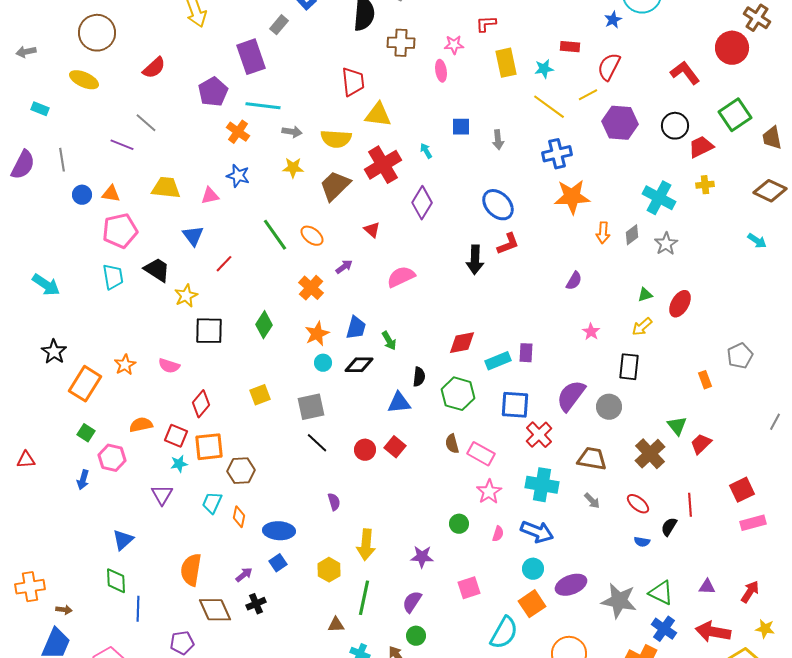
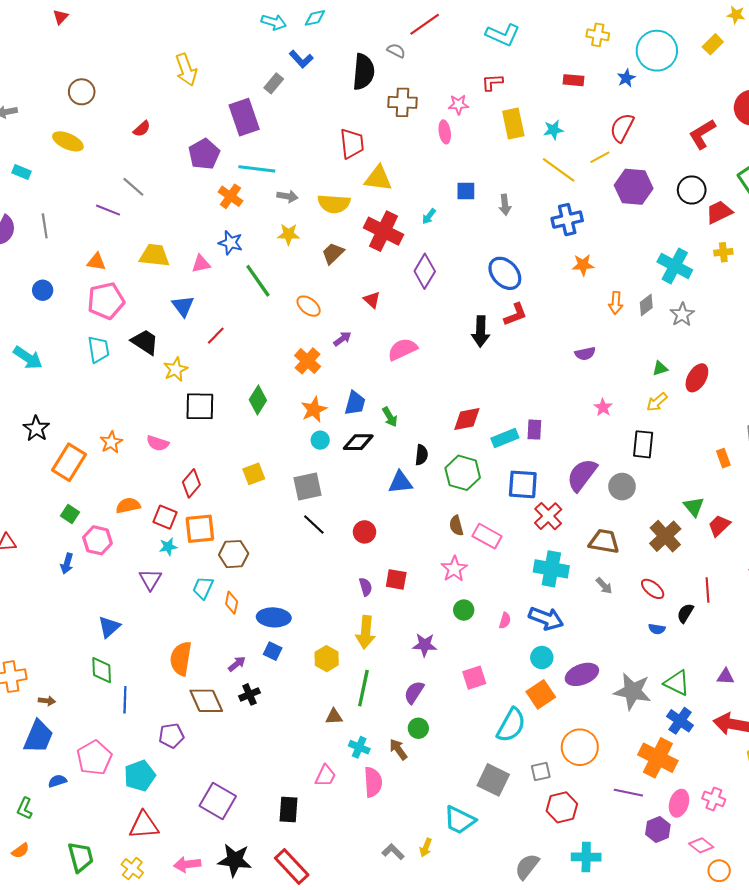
brown circle: (97, 33) -> (82, 92), size x0.7
red rectangle: (570, 47) -> (573, 80), moved
red semicircle: (154, 68) -> (142, 129), size x0.7
red L-shape: (685, 73) -> (702, 134), turned -84
cyan arrow: (426, 151) -> (429, 216), turned -112
red cross: (383, 165) -> (384, 231), turned -33
brown trapezoid: (335, 186) -> (333, 253), size x0.7
blue circle: (82, 195) -> (43, 290), moved
orange star: (572, 197) -> (583, 265), size x0.6
green line: (275, 235) -> (258, 281), moved
purple semicircle: (574, 281) -> (585, 354), turned 48
red square: (395, 447) -> (396, 579), moved, turned -30
pink star: (489, 492) -> (454, 569), moved
purple semicircle: (334, 502) -> (366, 587), moved
blue square: (278, 563) -> (273, 651), turned -30

